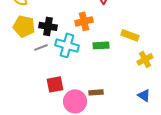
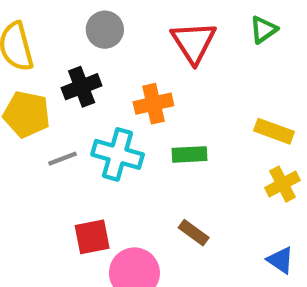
black cross: (48, 26) -> (82, 87), moved, turned -30
yellow rectangle: (130, 35) -> (274, 131), moved
brown rectangle: (96, 92) -> (194, 233), moved, turned 40

